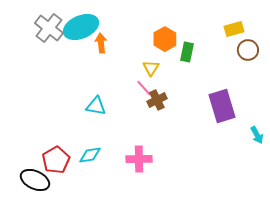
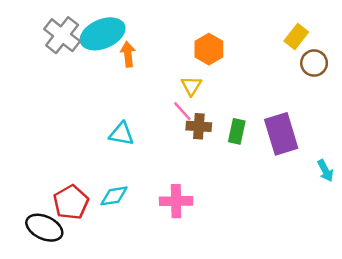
yellow rectangle: (234, 29) -> (296, 36), turned -36
green rectangle: (187, 52) -> (237, 131), moved
brown cross: (157, 100) -> (199, 126), turned 30

